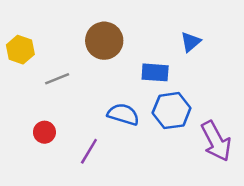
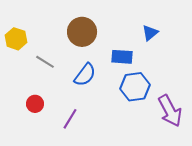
gray line: (57, 79) -> (45, 62), turned 54
blue semicircle: (123, 114) -> (85, 75), moved, turned 110

